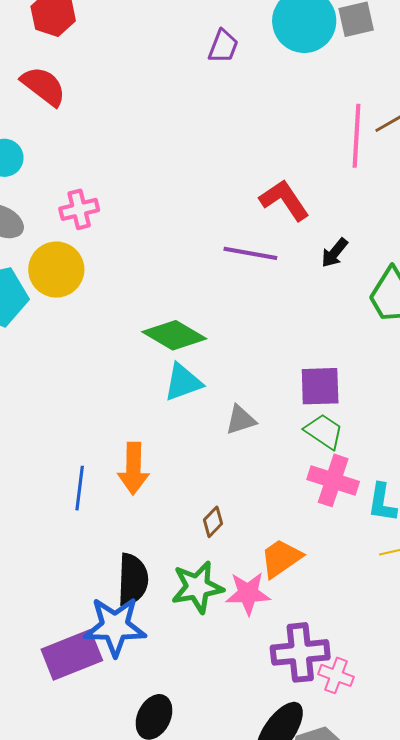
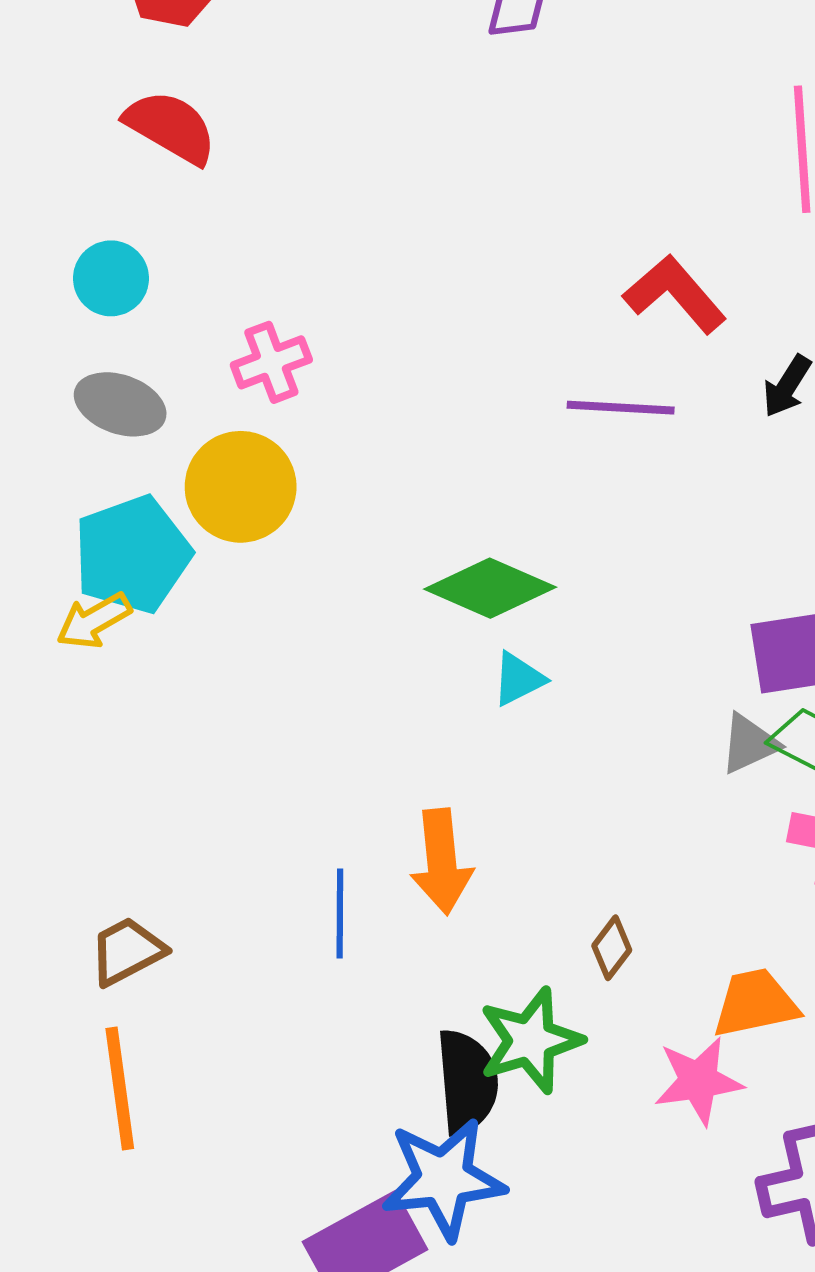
cyan triangle: (183, 382) -> (518, 679), size x0.7
gray triangle: (241, 420) -> (749, 744), moved
orange trapezoid: (281, 558) -> (755, 1003), turned 30
green star: (197, 587) -> (530, 1040), moved

